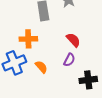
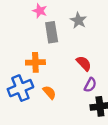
purple semicircle: (69, 60) -> (90, 85), moved

